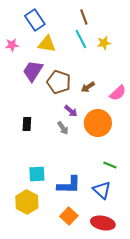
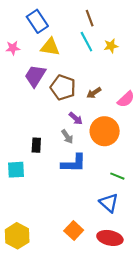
black rectangle: (27, 124) -> (36, 145), moved
cyan square: (37, 174) -> (16, 170), moved
blue L-shape: (69, 185) -> (74, 163), moved
yellow hexagon: (27, 202) -> (17, 236), moved

